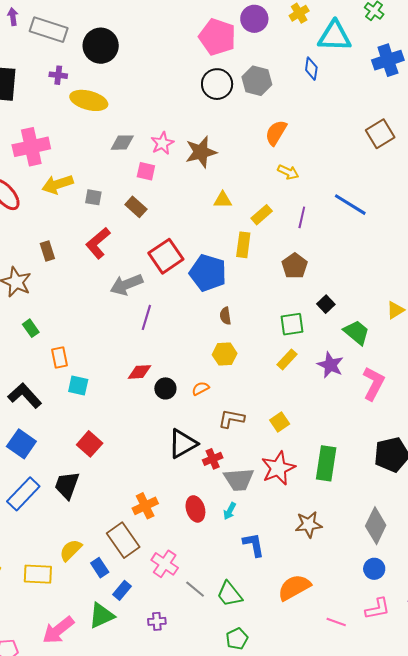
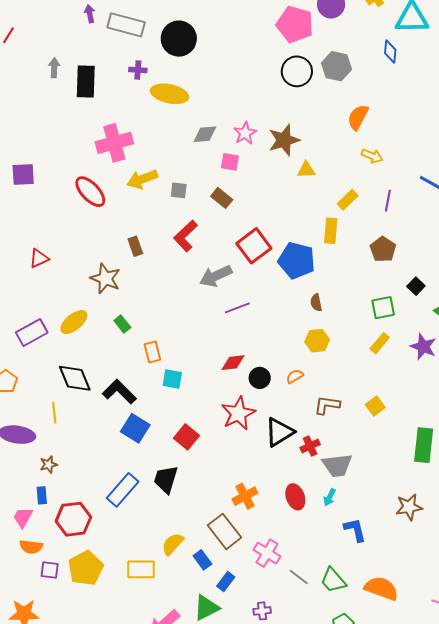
yellow triangle: (223, 200) -> (306, 170), moved
purple line: (146, 317) -> (237, 308), turned 55
blue square: (21, 444) -> (135, 428), moved
red star: (278, 468) -> (238, 413), moved
orange semicircle: (294, 587) -> (381, 588), moved, turned 52

